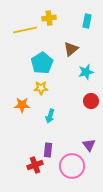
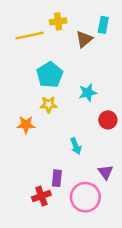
brown triangle: (71, 49) -> (84, 39), moved
cyan star: (86, 72) -> (88, 93), moved
cyan arrow: (50, 116) -> (76, 146), moved, turned -40

